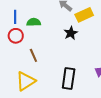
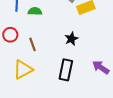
black star: (71, 33) -> (71, 39), moved
red circle: (16, 36) -> (10, 35), moved

